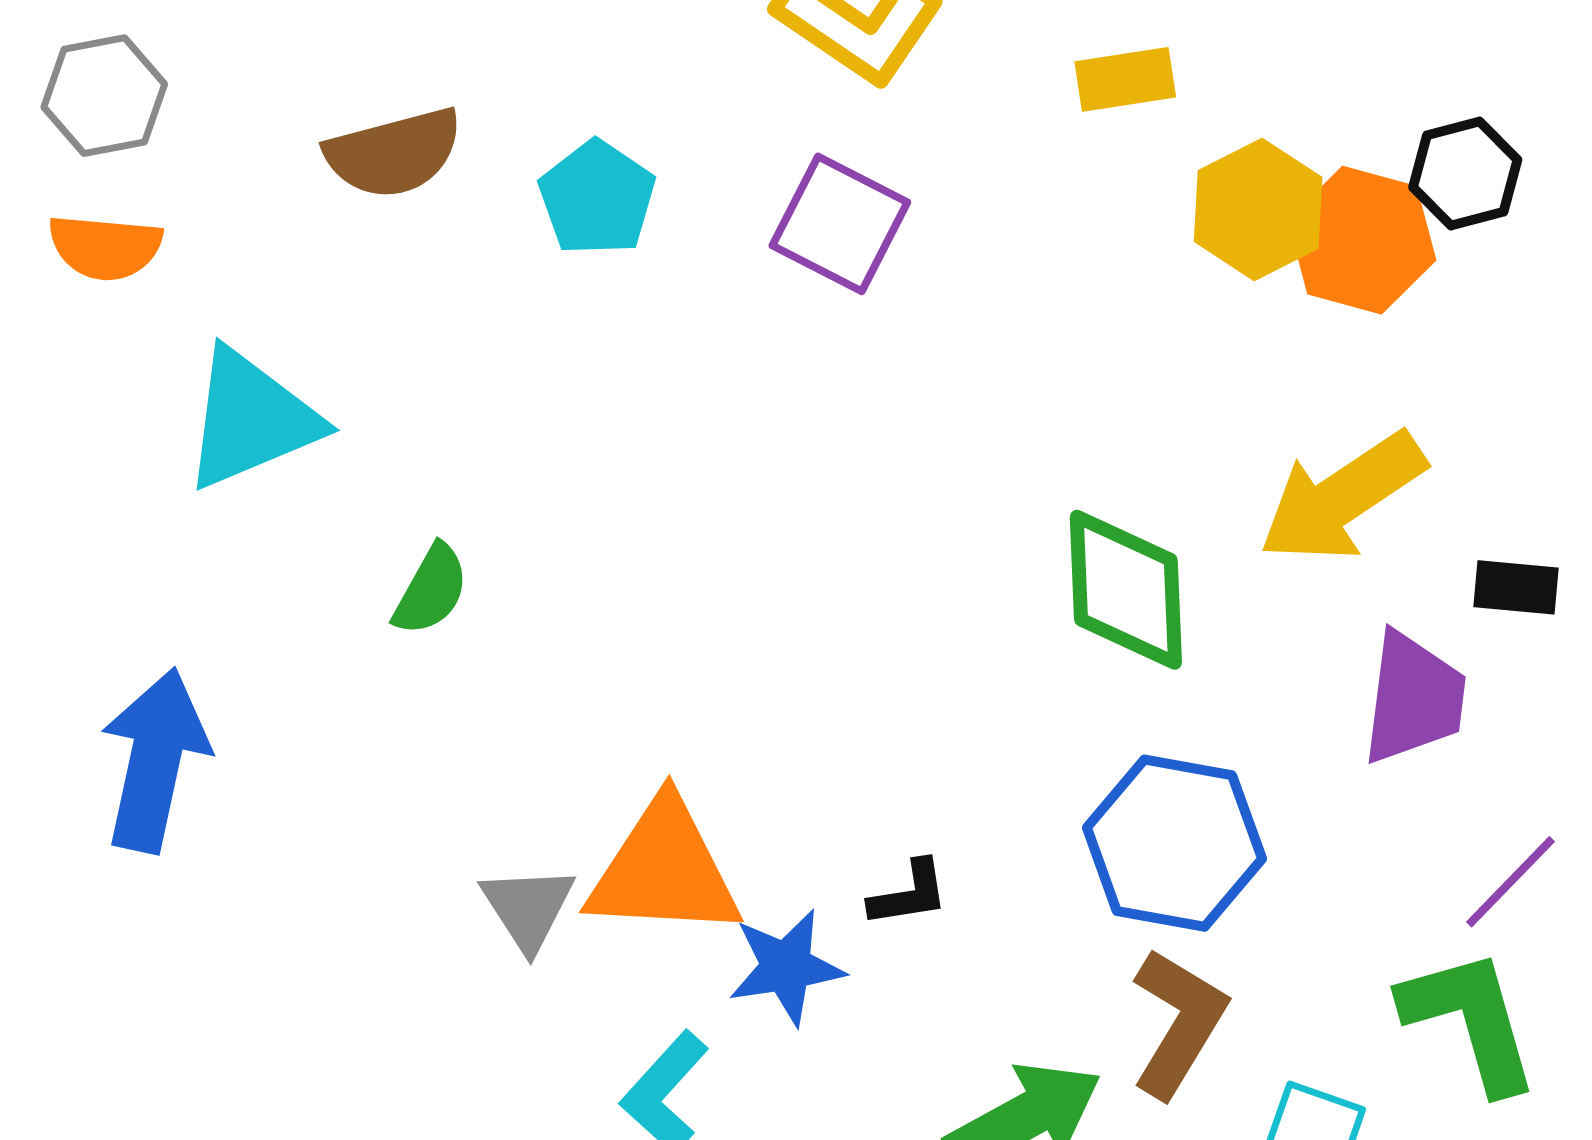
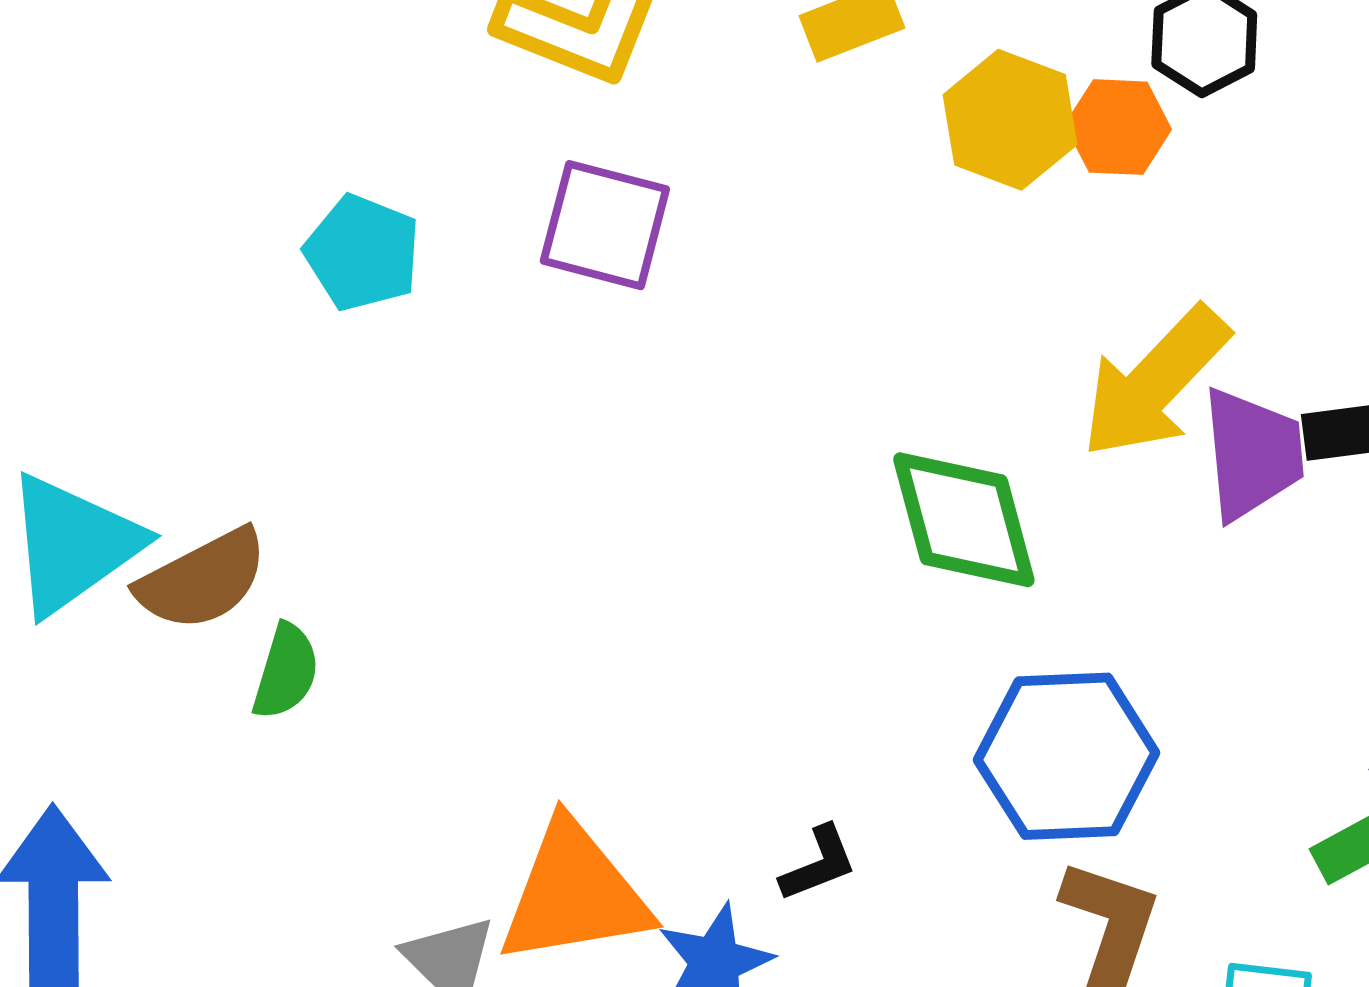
brown semicircle: (394, 153) -> (202, 580), moved
orange hexagon: (1362, 240) -> (1118, 127), size x0.7
purple trapezoid: (1414, 698) -> (1252, 454), moved

